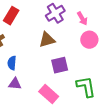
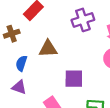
brown triangle: (47, 40) -> (48, 49), moved

